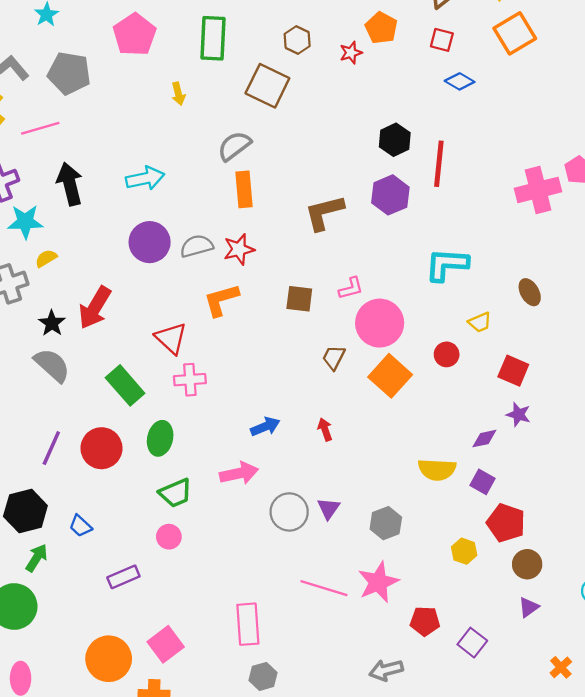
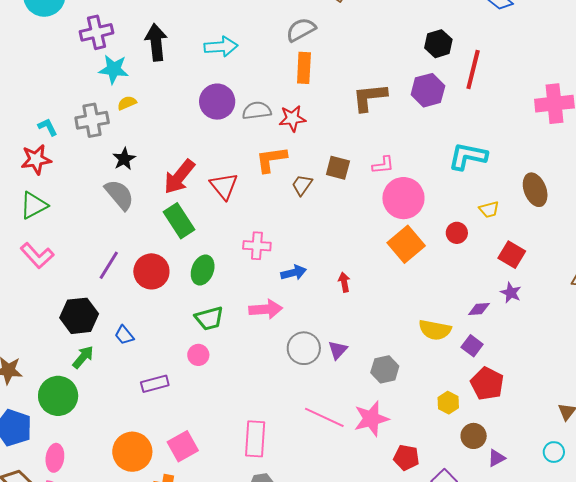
brown ellipse: (530, 292) -> (535, 190), size x1.4
red arrow: (95, 308) -> (179, 177), moved
brown trapezoid: (334, 358) -> (302, 185), moved
pink cross: (190, 380) -> (257, 246), moved
brown circle: (527, 564) -> (474, 436), moved

